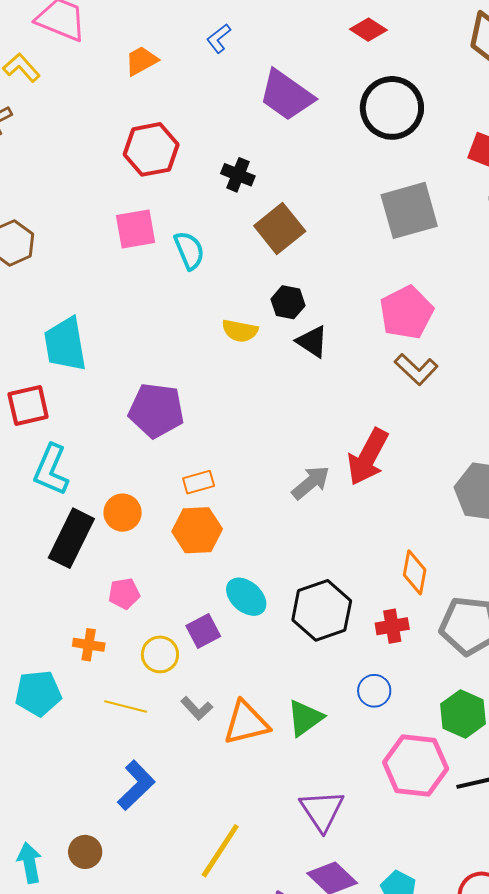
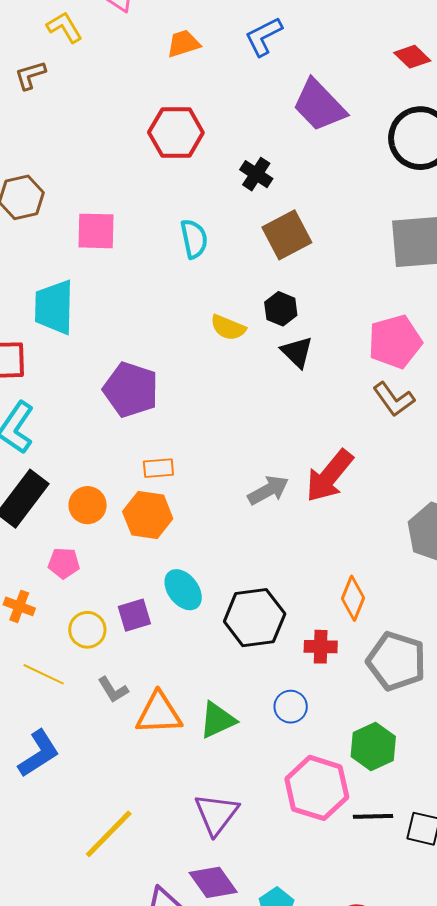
blue L-shape: (219, 38) -> (264, 36), size x1.4
pink square: (136, 229) -> (96, 231), moved
orange circle: (123, 513) -> (88, 505), moved

